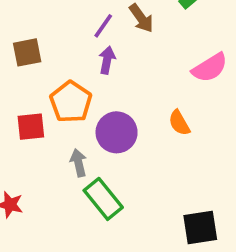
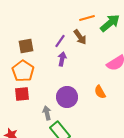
brown square: (27, 52) -> (26, 46), moved
orange pentagon: (71, 102) -> (23, 71), moved

